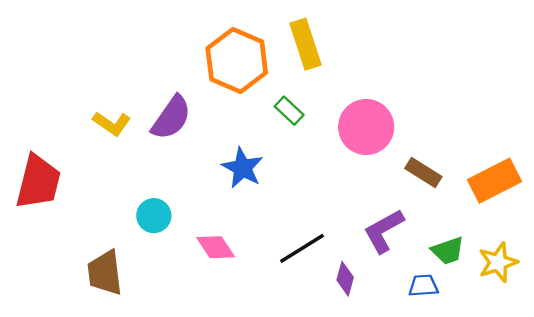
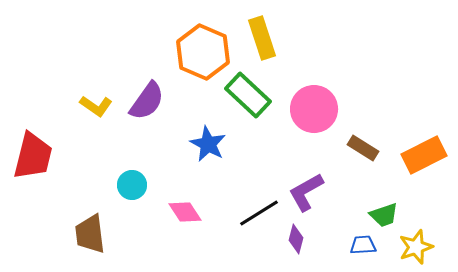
green rectangle: (289, 111) -> (248, 95), size x1.8
purple L-shape: (384, 231) -> (306, 192), moved
yellow star: (498, 262) -> (416, 247), moved

